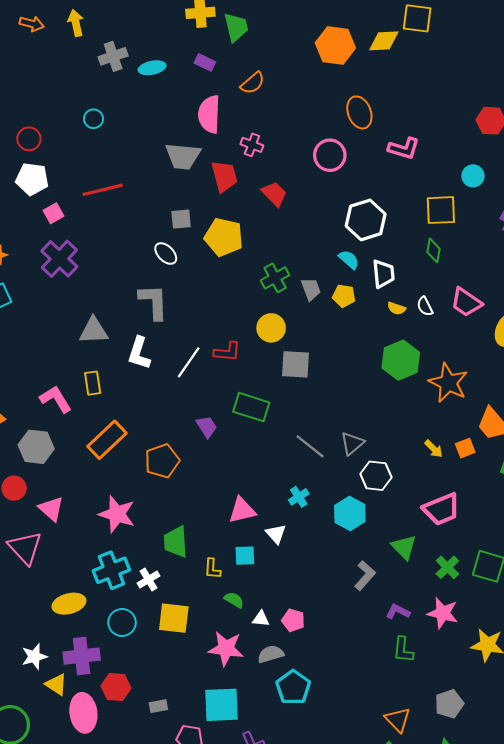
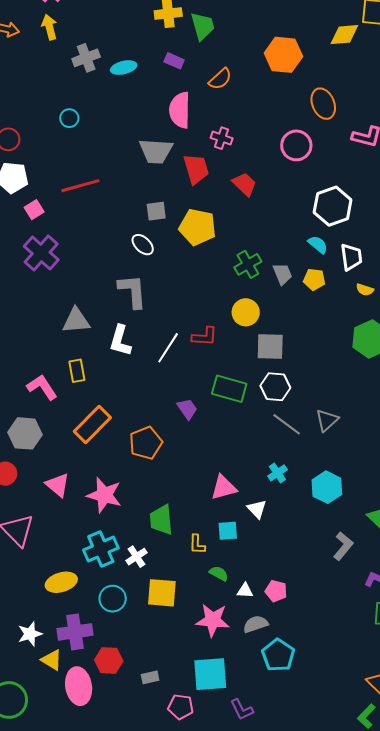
orange hexagon: (335, 45) -> (283, 55), moved
white hexagon: (376, 476) -> (275, 387), moved
pink triangle: (51, 509) -> (58, 485), moved

